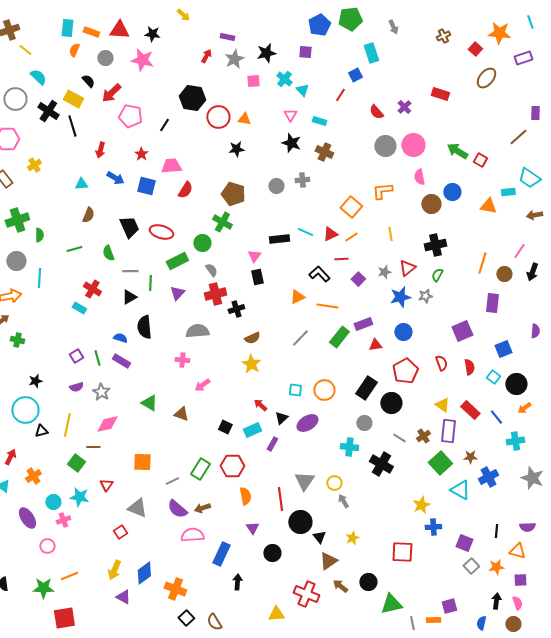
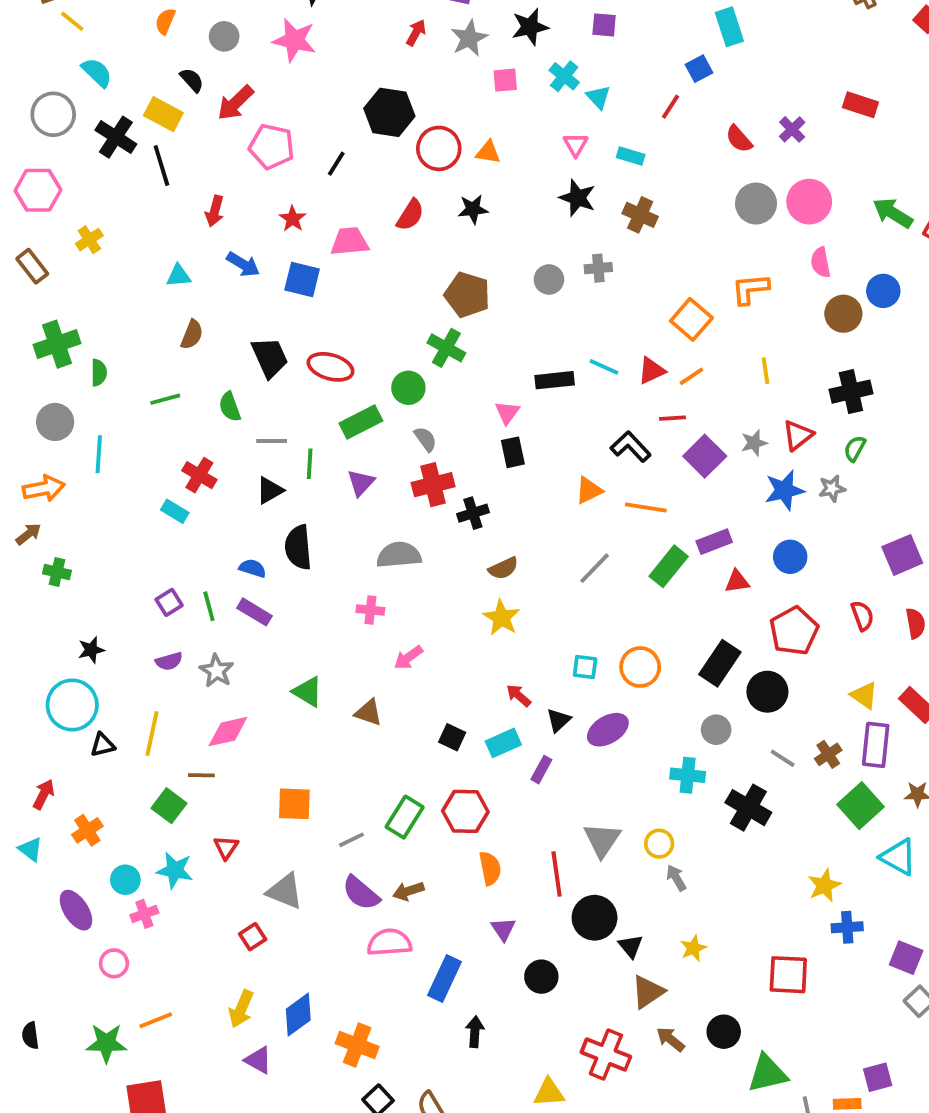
red semicircle: (185, 190) -> (410, 215), moved
purple square: (358, 279) -> (705, 456), size x1.5

